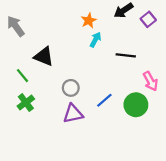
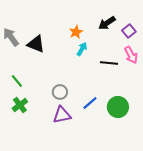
black triangle: (44, 56) -> (36, 44), moved
pink arrow: (150, 81) -> (131, 55), moved

